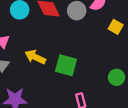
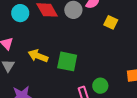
green circle: (116, 77) -> (100, 86), moved

